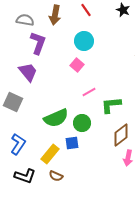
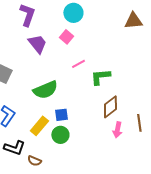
purple trapezoid: (28, 72) -> (37, 44), moved
green circle: (82, 123) -> (60, 135), moved
brown semicircle: (56, 176) -> (34, 161), moved

